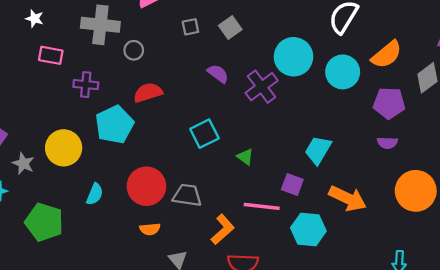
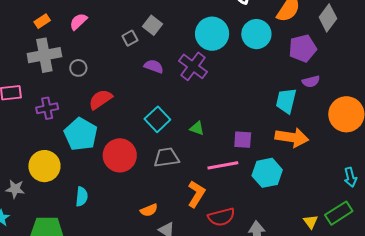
gray square: (190, 27) -> (130, 38), moved
cyan trapezoid: (318, 150) -> (286, 101), moved
red circle: (146, 186) -> (120, 155), moved
gray trapezoid: (187, 195) -> (166, 157), moved
orange semicircle: (150, 229) -> (149, 210), moved

